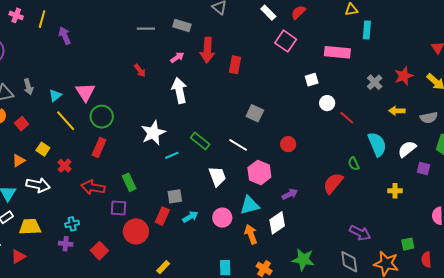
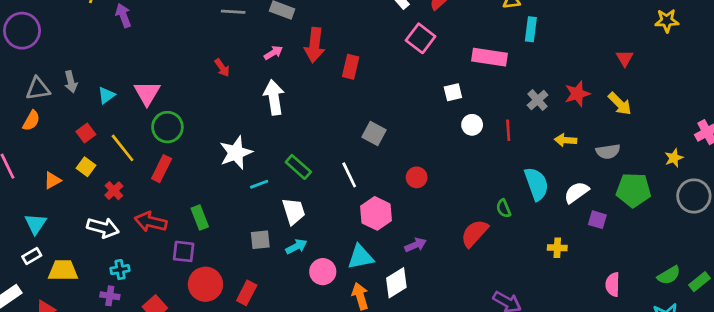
red line: (347, 118) -> (508, 130), moved, turned 42
yellow line: (66, 121) -> (123, 148), moved
red square: (22, 124) -> (86, 133), moved
white line: (238, 145) -> (349, 175), turned 30
white trapezoid: (217, 176) -> (294, 211), moved
white arrow: (38, 185) -> (103, 228), moved
red rectangle: (162, 216) -> (247, 293), moved
cyan arrow: (190, 217) -> (296, 247), moved

